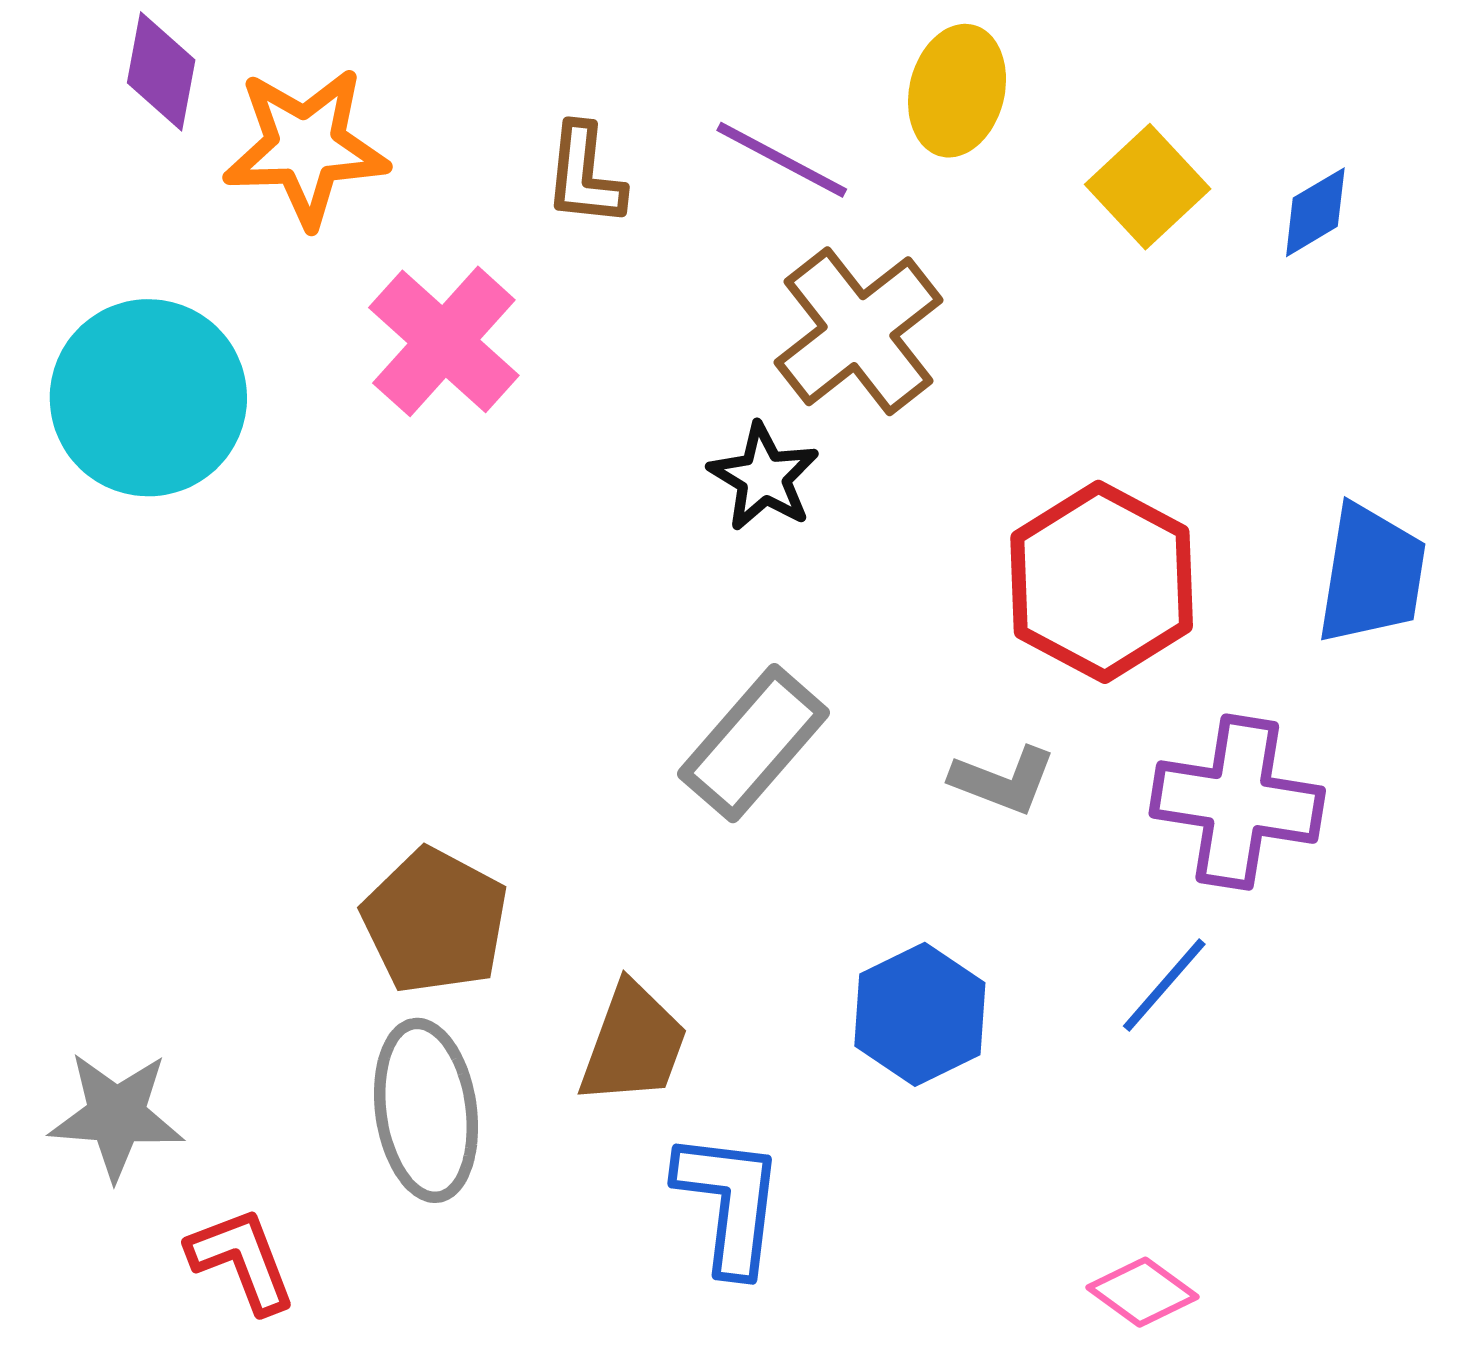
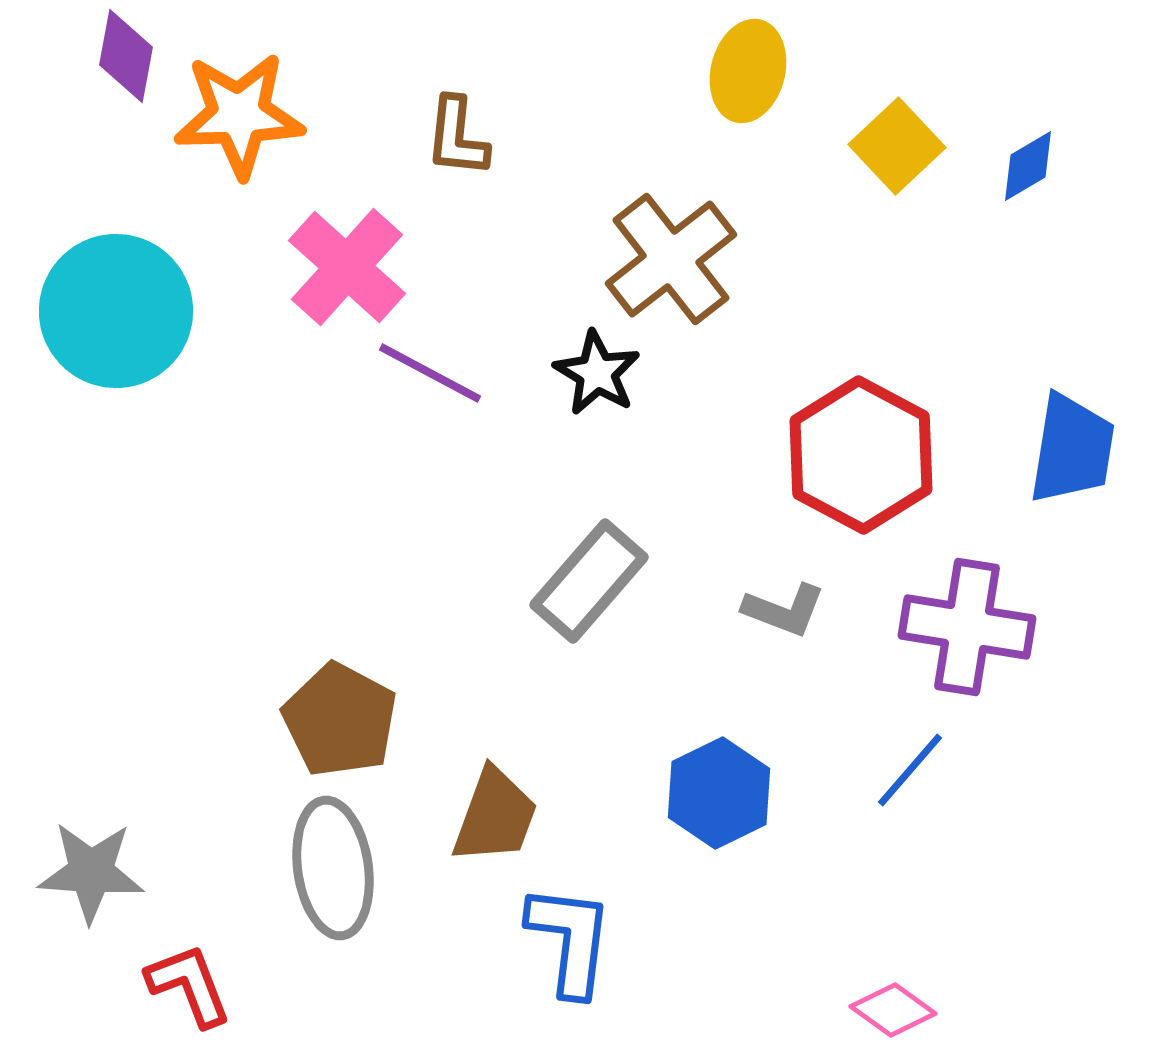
purple line: (782, 160) -> (430, 373), moved

